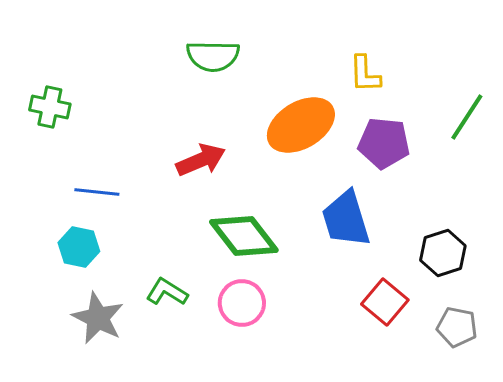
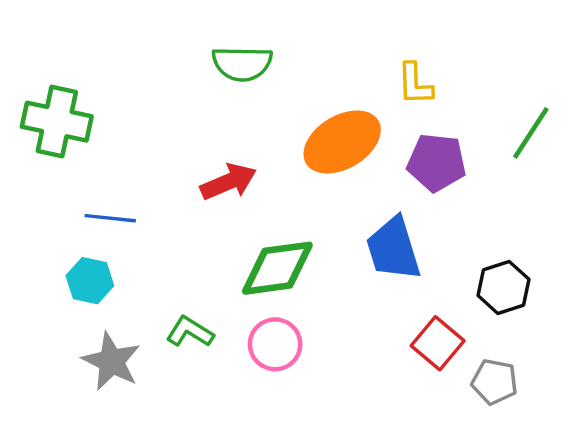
green cross: (50, 107) -> (57, 122), size x1.5
green diamond: (244, 236) -> (277, 268), turned -60
gray pentagon: (457, 327) -> (494, 382), moved

